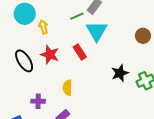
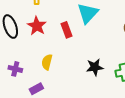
black star: (120, 73) -> (95, 67), moved

